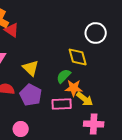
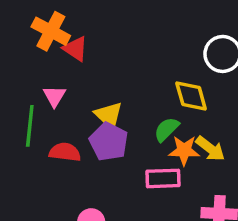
purple pentagon: (31, 95) -> (109, 142), moved
yellow arrow: (85, 99) -> (210, 149), moved

